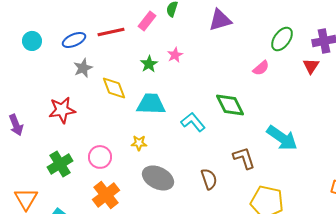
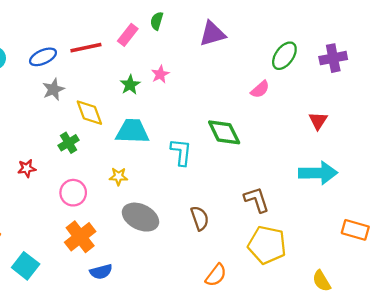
red triangle: (311, 66) -> (318, 121), moved
red star: (62, 110) -> (27, 168), moved, size x0.6
cyan L-shape: (193, 122) -> (181, 152), turned 45
cyan arrow: (282, 138) -> (318, 173), moved, turned -36
brown L-shape: (244, 158) -> (257, 200), moved
green cross: (60, 164) -> (69, 143), moved, size x0.7

